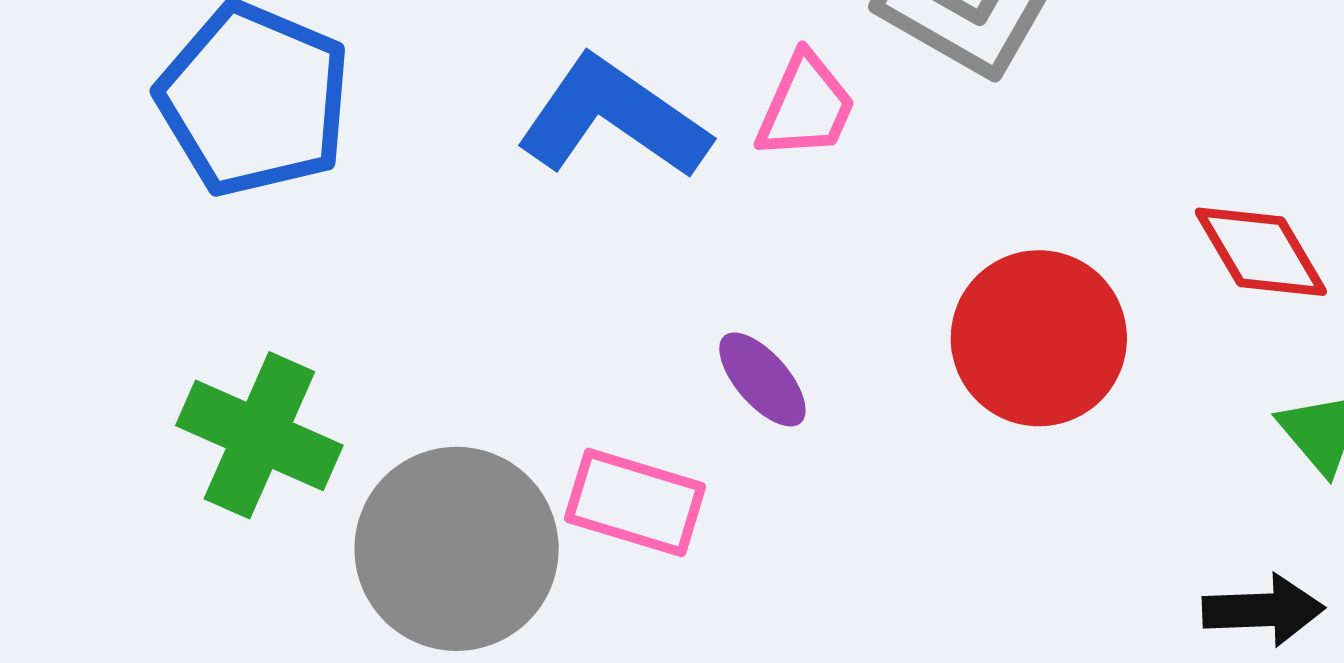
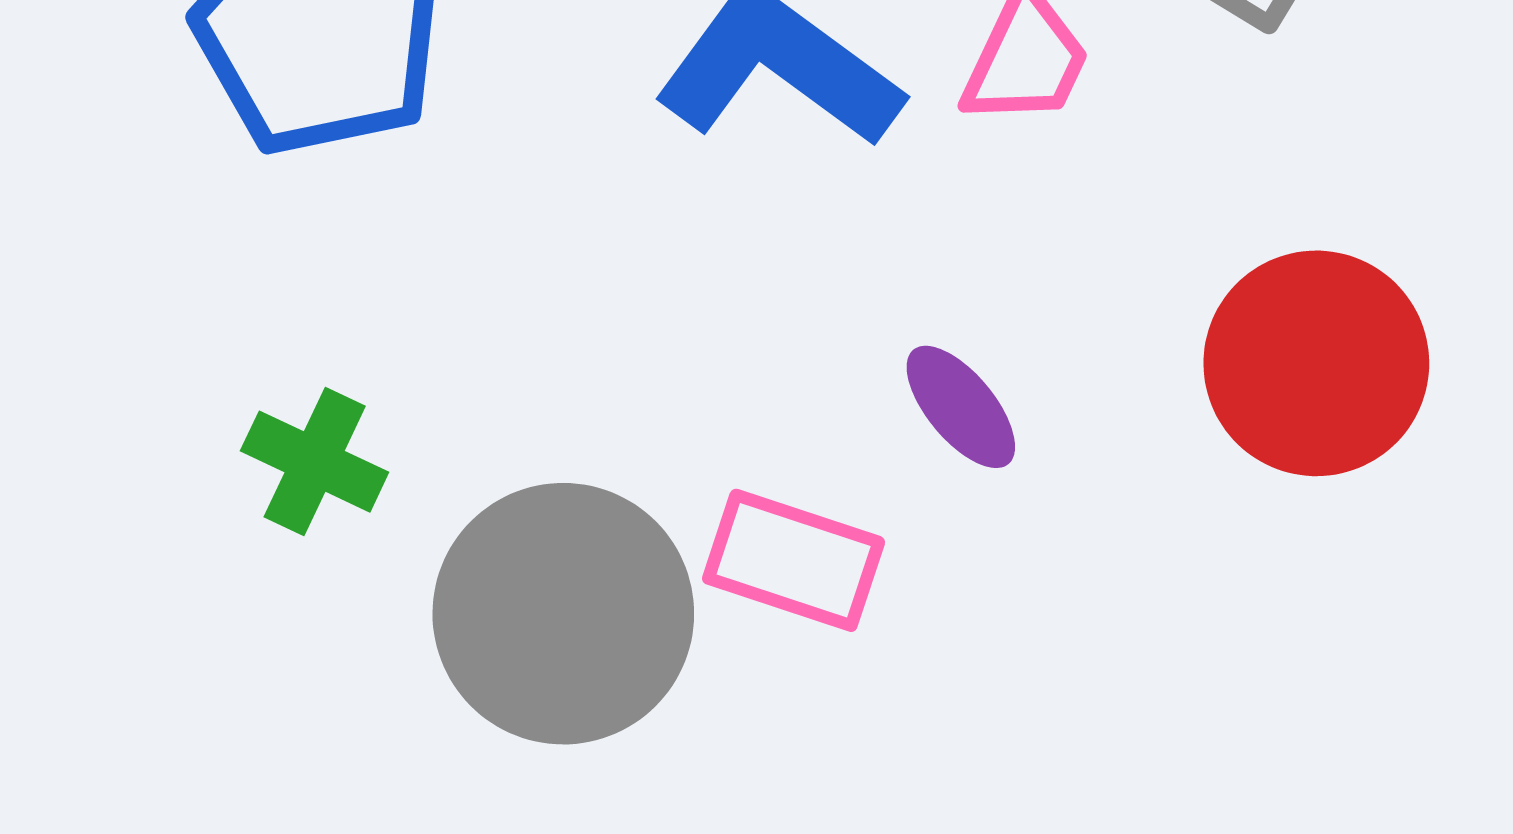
green cross: (259, 435) -> (315, 462), size x0.7

